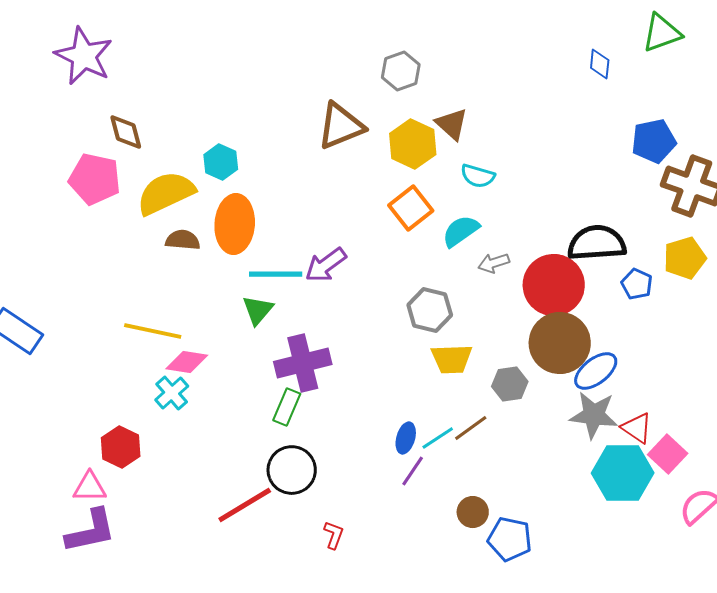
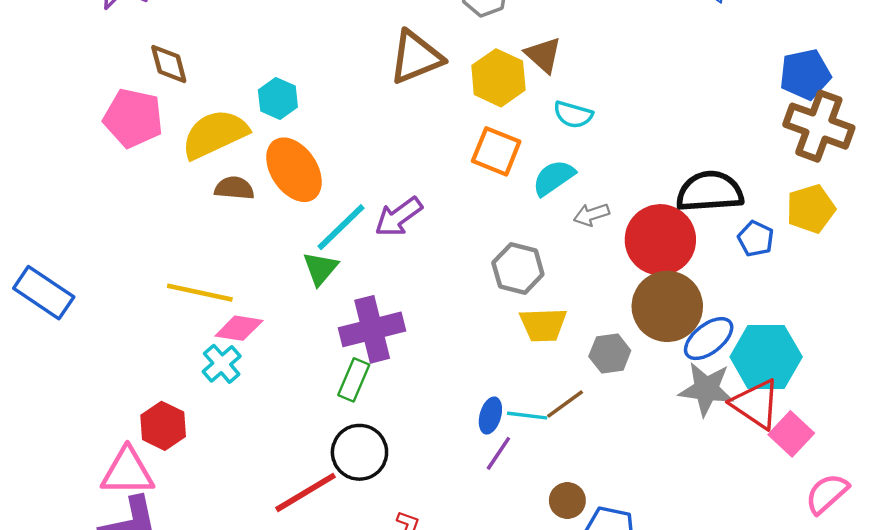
blue pentagon: (654, 141) -> (805, 74), moved
orange square: (411, 208) -> (496, 151), turned -30
orange ellipse: (235, 224) -> (294, 170), turned -38
cyan line: (276, 274) -> (341, 227), turned -44
red triangle: (637, 428) -> (756, 404), size x1.4
cyan line: (438, 438) -> (527, 416), turned 40
cyan hexagon: (623, 473) -> (766, 357), moved
pink triangle: (90, 487) -> (127, 472), size x1.4

